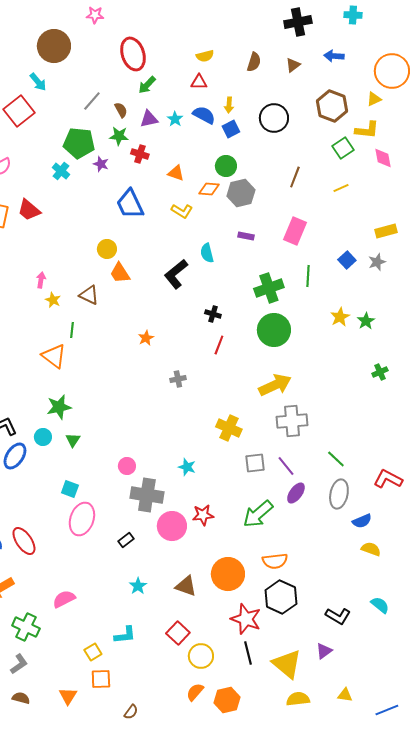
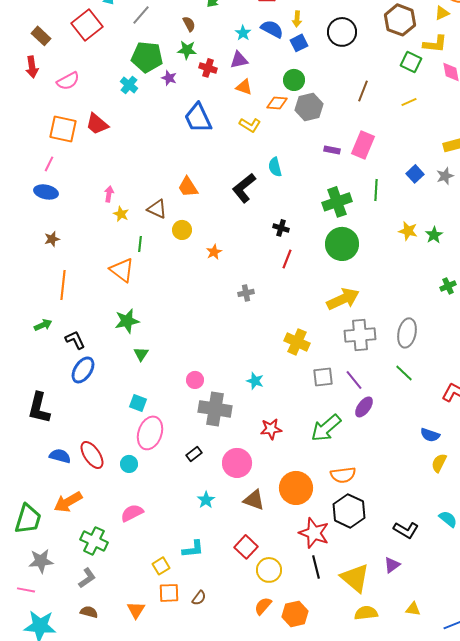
gray line: (92, 101) -> (141, 15), moved
purple triangle: (149, 119) -> (239, 60), moved
green square: (343, 148) -> (411, 62), turned -30
purple rectangle: (246, 236) -> (332, 150), moved
yellow circle: (107, 249) -> (182, 230), moved
yellow star: (340, 317) -> (408, 231), turned -30
cyan circle: (43, 437) -> (129, 464), moved
gray ellipse: (339, 494) -> (407, 333), moved
blue semicircle: (362, 521) -> (430, 435), turned 42
pink circle: (172, 526) -> (237, 463), moved
yellow semicircle: (371, 549) -> (439, 463), turned -84
brown semicircle: (131, 712) -> (199, 598), moved

